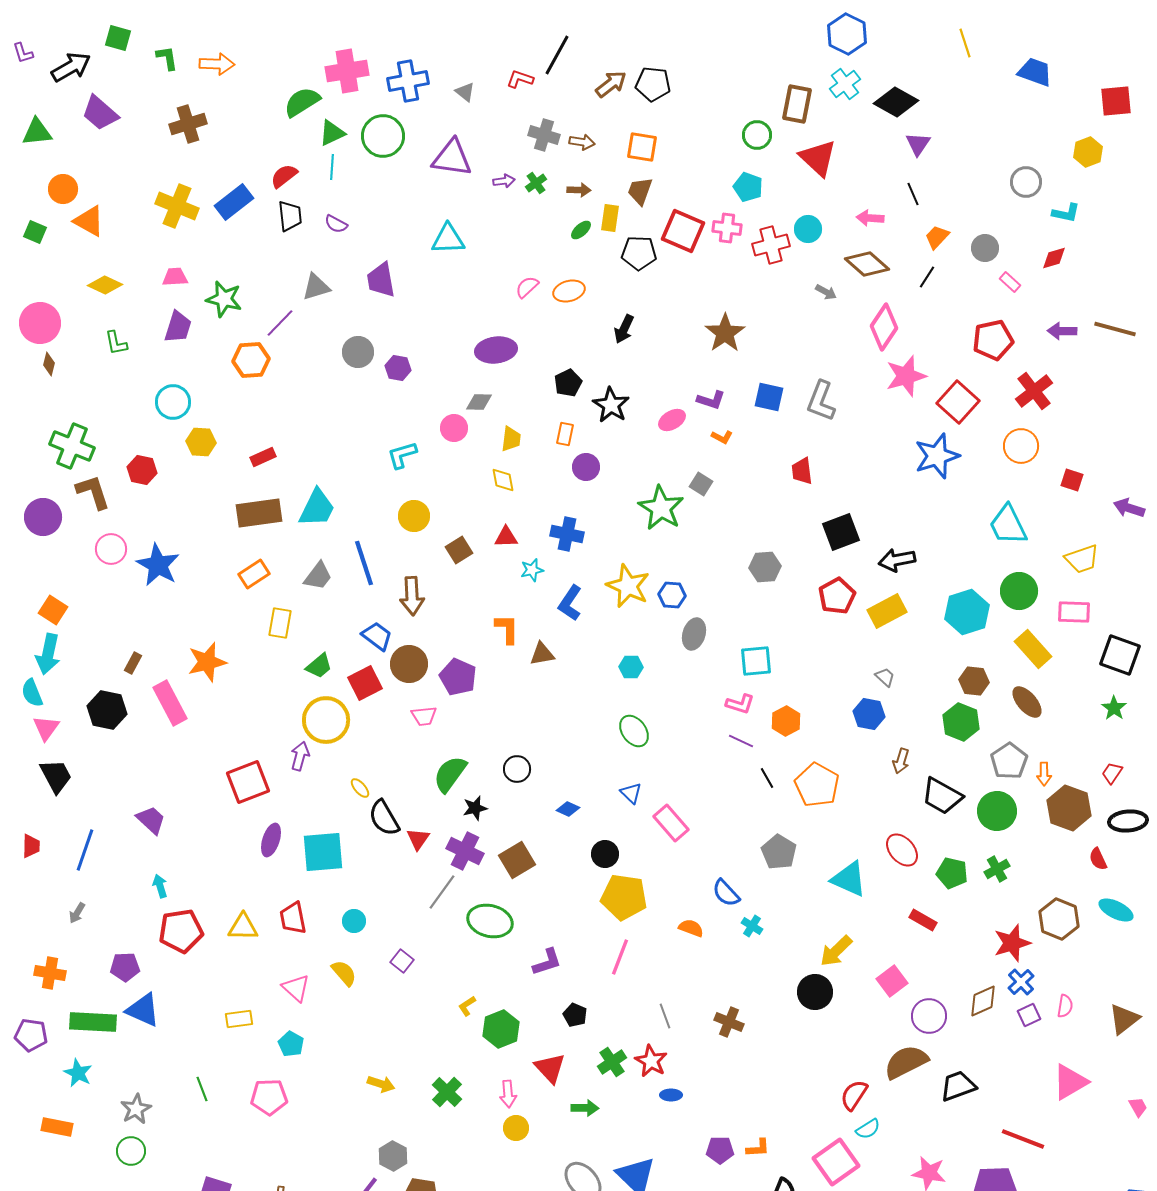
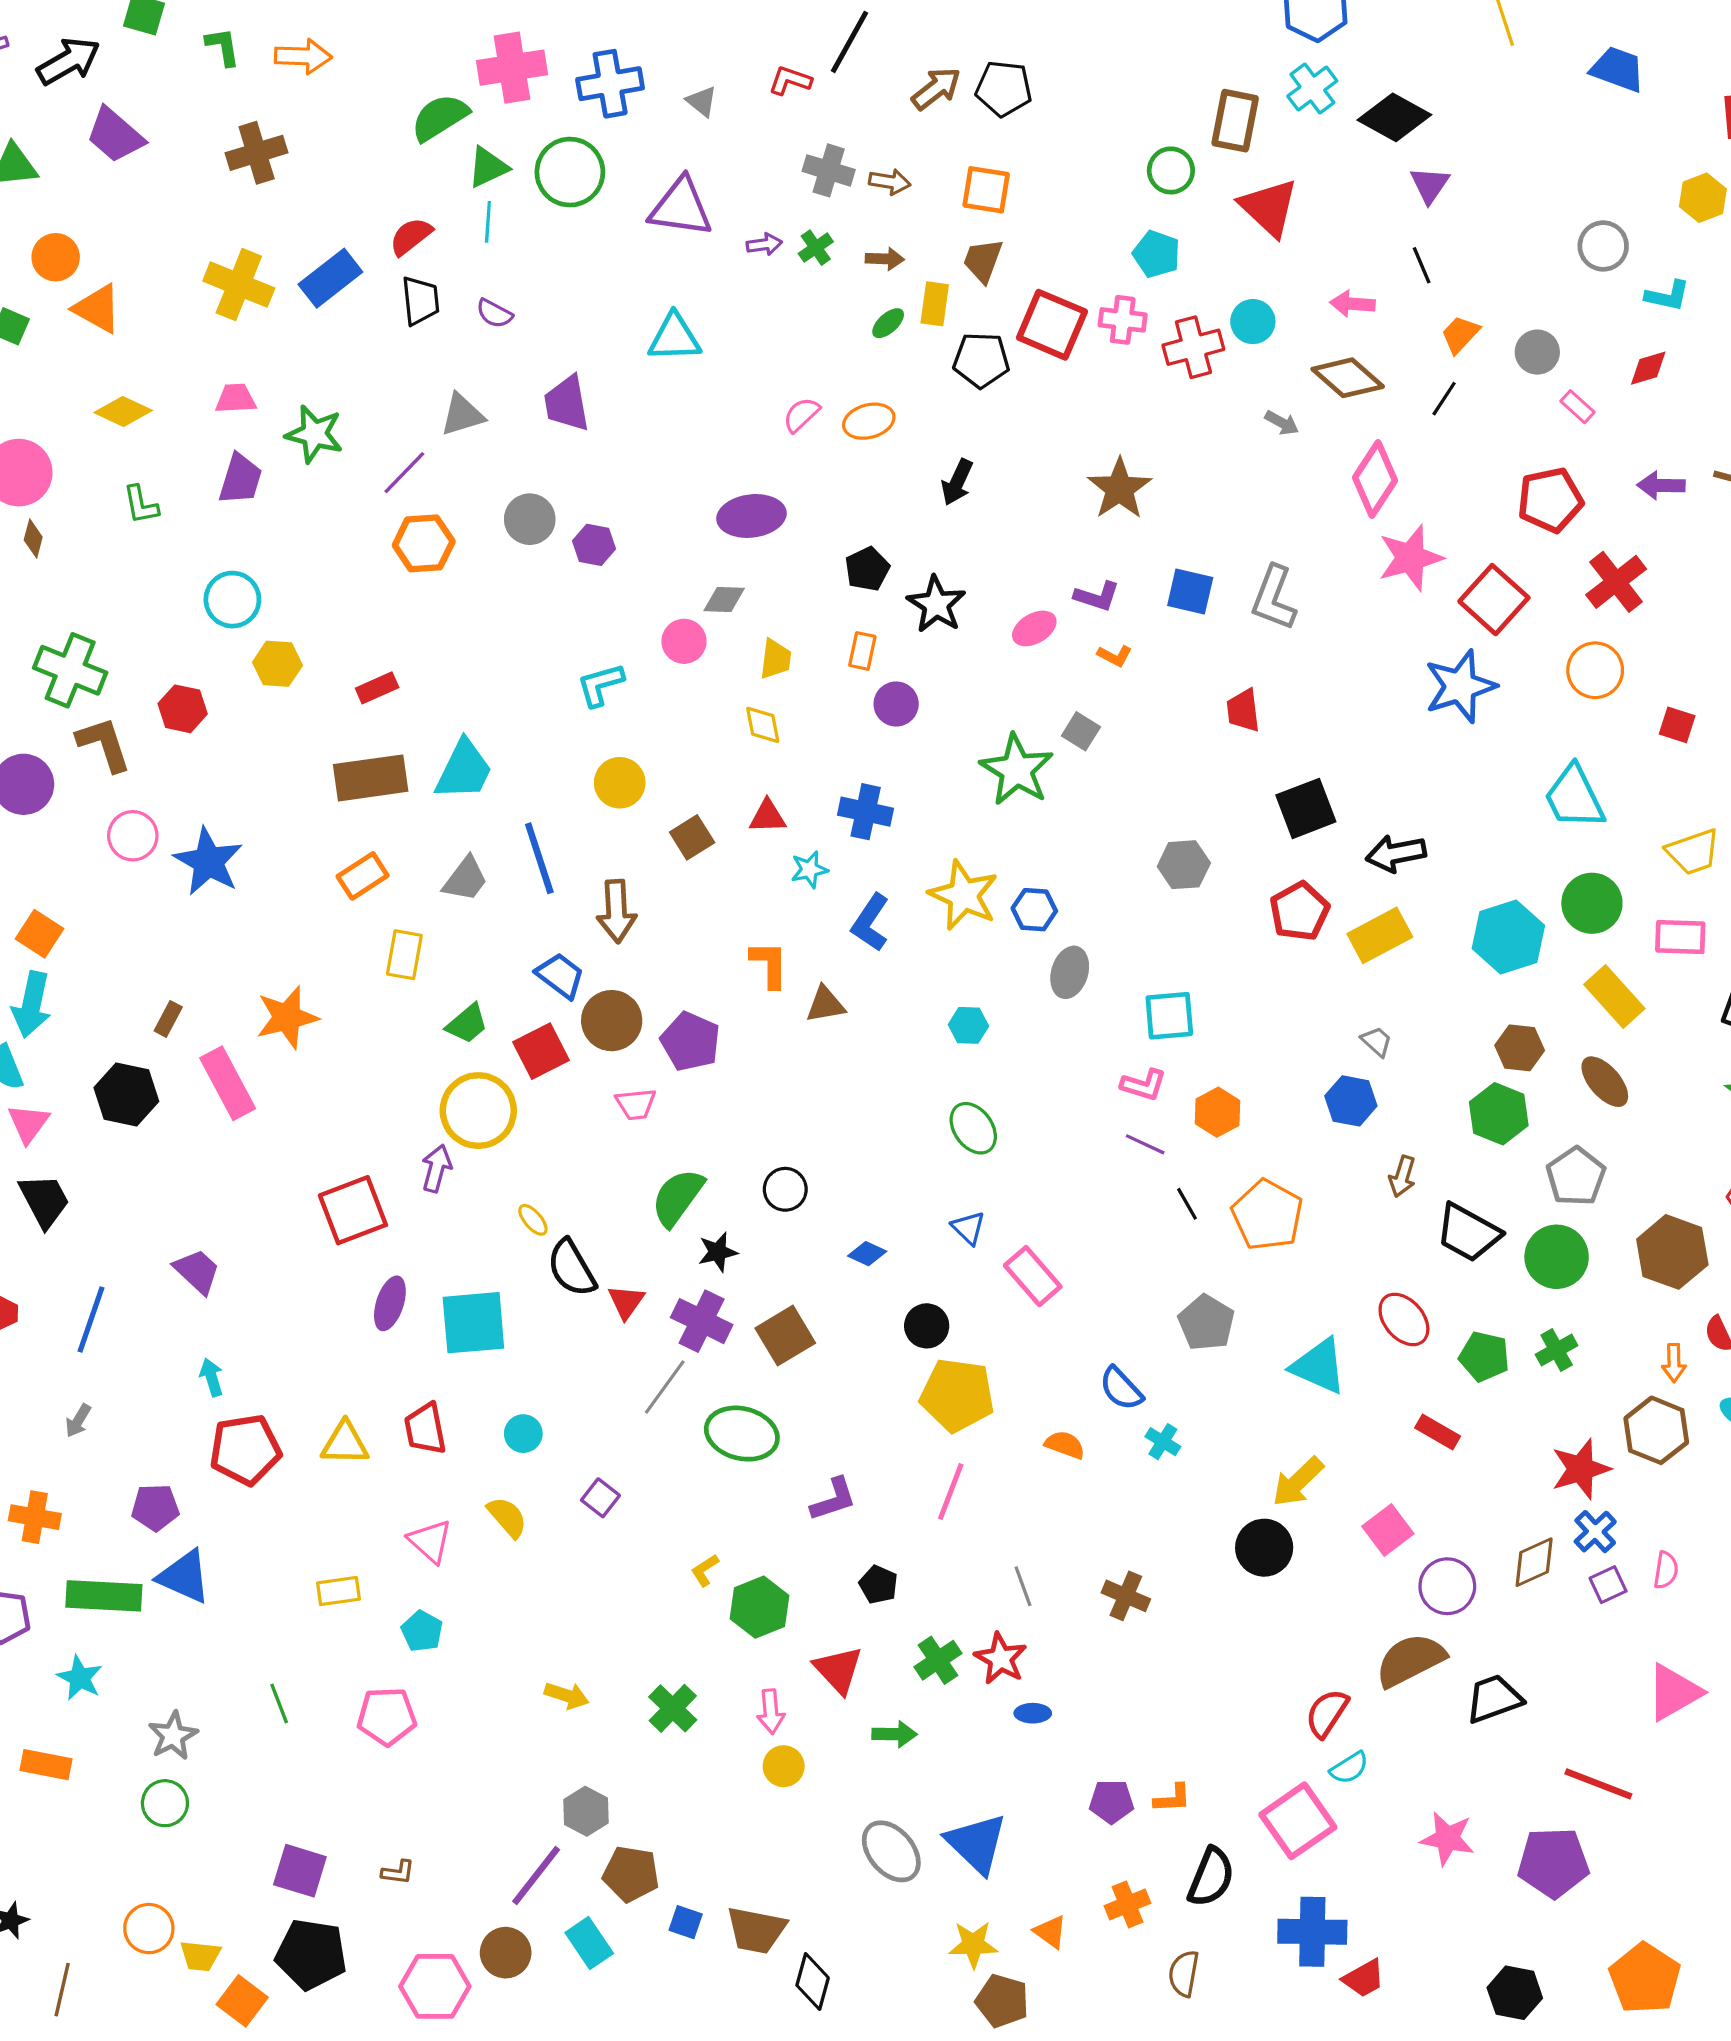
orange hexagon: (251, 360) -> (424, 543), moved
orange arrow: (1044, 774) -> (1674, 1363), moved

